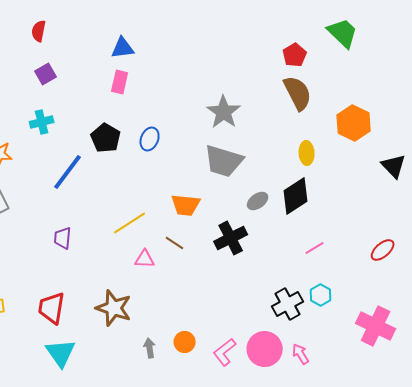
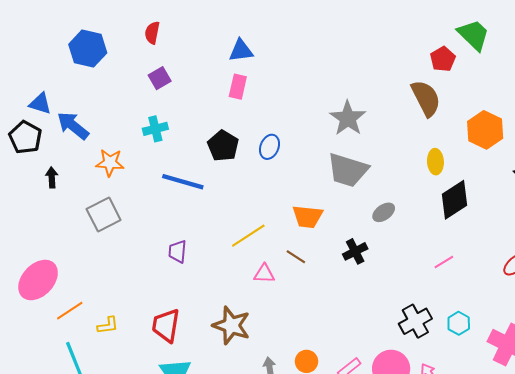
red pentagon: (295, 55) -> (443, 59), moved
blue line: (68, 172) -> (183, 182), turned 69
black diamond: (296, 196) -> (454, 200), moved
black cross: (231, 238) -> (355, 251), size x0.7
cyan hexagon: (321, 295) -> (459, 323), moved

